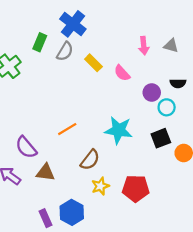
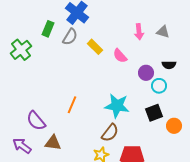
orange line: (67, 129) -> (72, 105), turned -36
brown semicircle: (90, 160) -> (110, 133), moved

